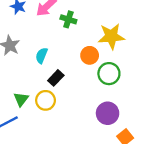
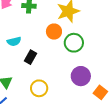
cyan semicircle: (42, 55) -> (14, 41), turned -112
yellow circle: (46, 100) -> (39, 88), moved

